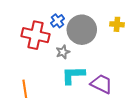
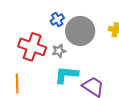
red cross: (35, 35) -> (32, 47), moved

